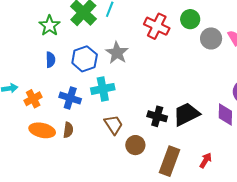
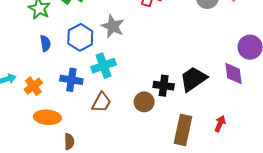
brown trapezoid: (114, 125) -> (101, 102), moved, turned 70
brown semicircle: (68, 130) -> (69, 142), moved
brown circle: (135, 145) -> (144, 102), moved

